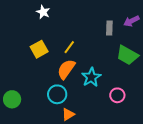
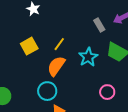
gray rectangle: (109, 28) -> (99, 25), turned -32
cyan star: (91, 77) -> (88, 57), moved

